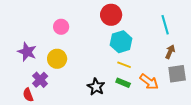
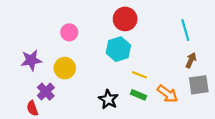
cyan hexagon: (121, 42) -> (118, 49), moved
purple star: (27, 52) -> (31, 60), turned -30

